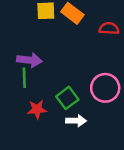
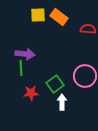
white arrow: (76, 121) -> (62, 102), turned -91

